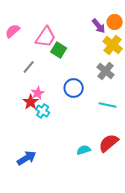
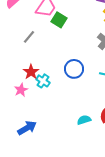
blue circle: (74, 88) -> (74, 69), moved
pink star: (38, 93) -> (21, 90), moved

